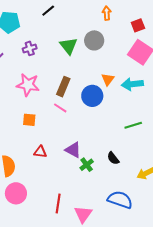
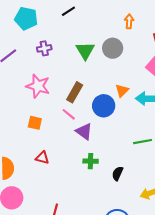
purple triangle: (73, 150) -> (84, 132), moved
black semicircle: (113, 158) -> (118, 173), turned 56
green cross: (87, 165) -> (91, 161), moved, turned 32

